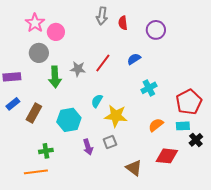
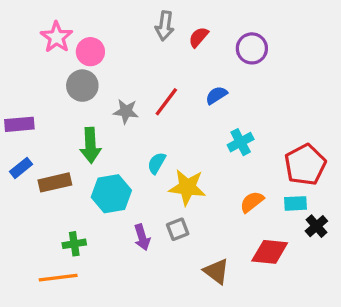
red semicircle: (123, 23) -> (199, 37), turned 48
gray circle: (39, 53) -> (82, 86), moved
green arrow: (55, 77) -> (90, 145), moved
brown rectangle: (34, 113) -> (55, 182), turned 48

